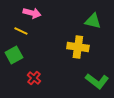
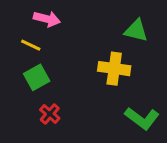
green square: (14, 55) -> (37, 77), moved

